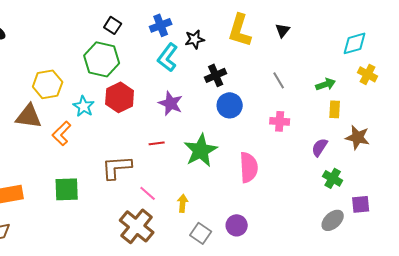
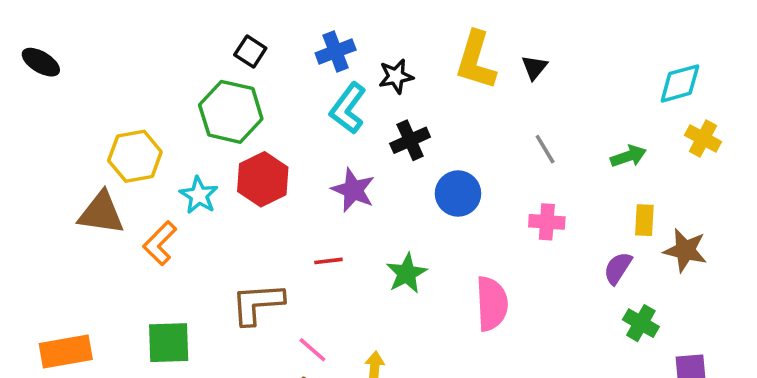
black triangle: (283, 30) -> (534, 67), moved
black cross: (216, 75) -> (410, 140), moved
yellow rectangle: (335, 109) -> (644, 220), moved
green star: (201, 150) -> (407, 273), size x0.7

